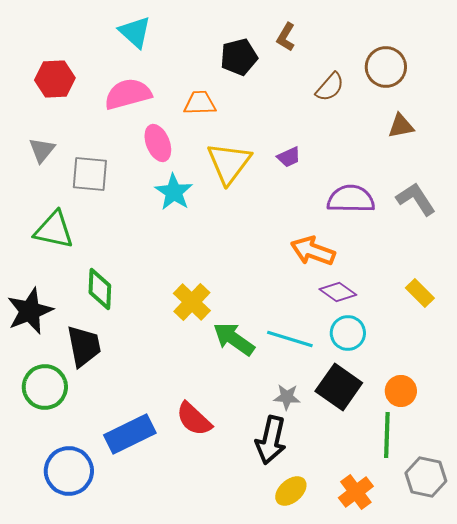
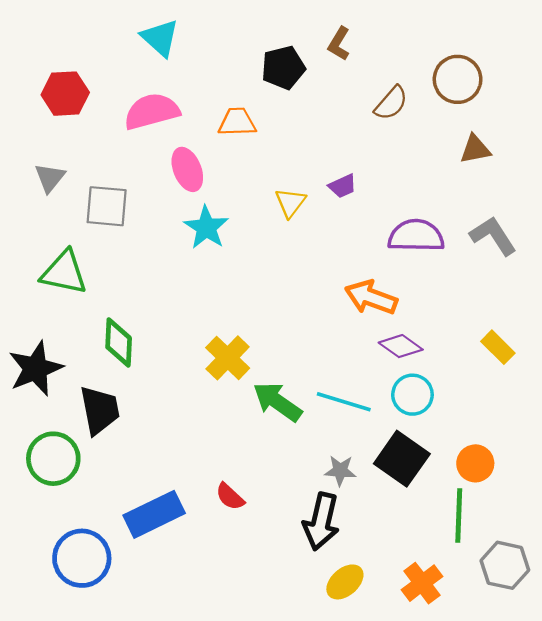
yellow triangle: (229, 163) -> (290, 203), moved, size x0.6
red semicircle: (194, 419) -> (230, 497), size x0.7

